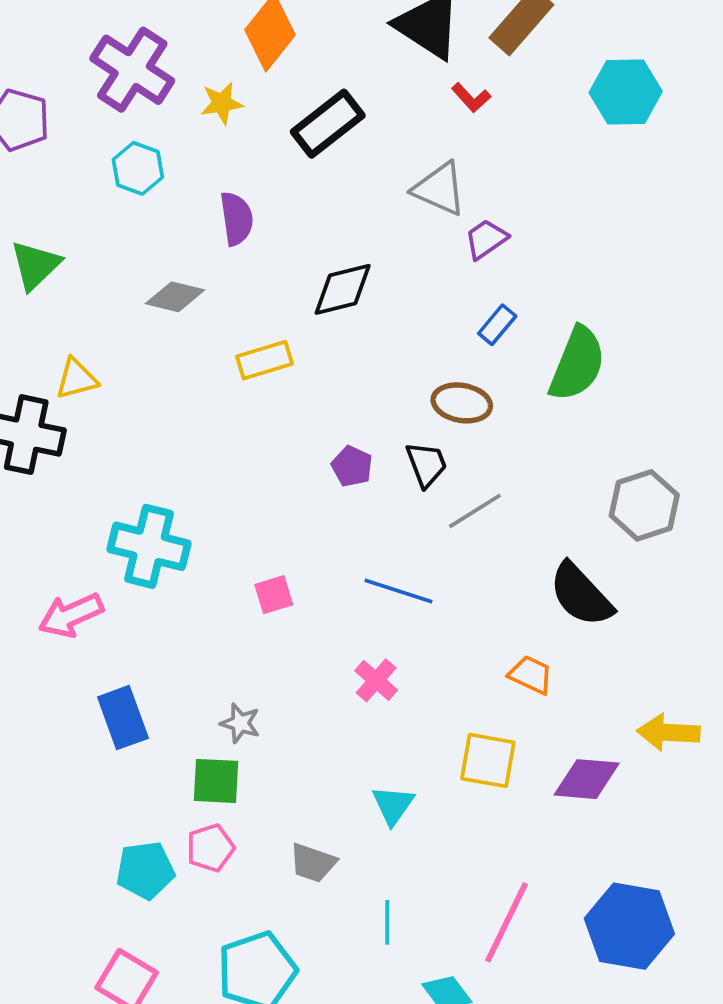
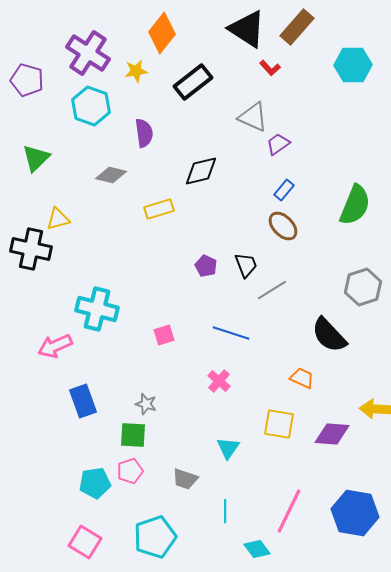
cyan hexagon: (138, 168) -> (91, 106), size x1.4
green semicircle: (577, 364) -> (355, 205), moved
brown ellipse: (462, 403) -> (283, 226), moved, turned 36

